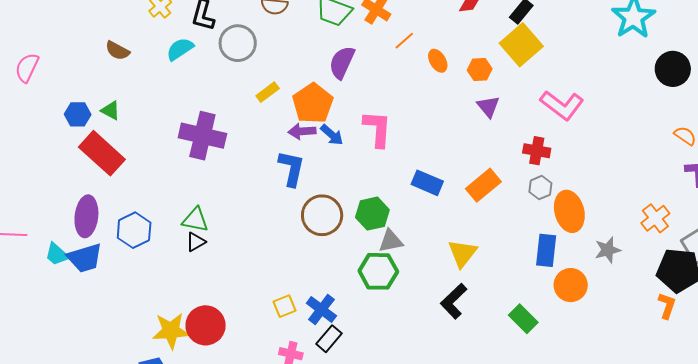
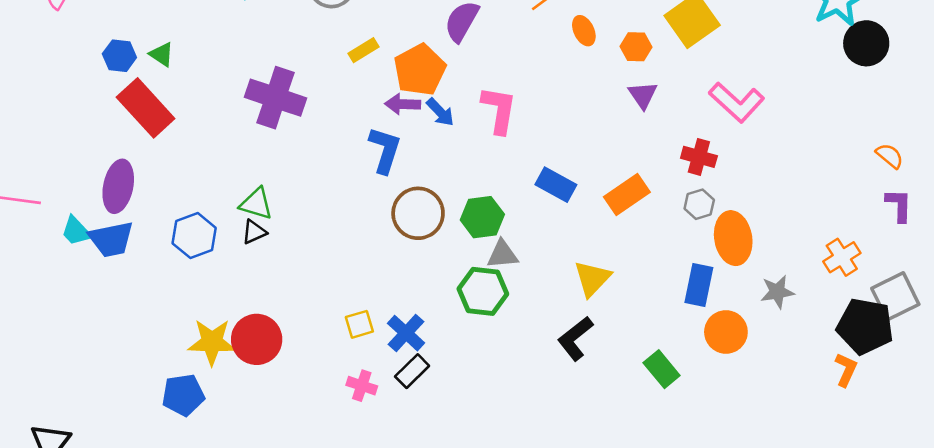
black circle: (673, 69) -> (866, 43), moved
blue hexagon: (134, 230) -> (194, 236), moved

